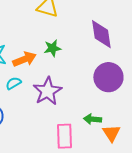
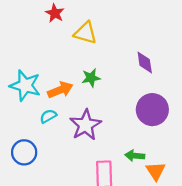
purple diamond: (101, 34) -> (145, 62), size x0.7

